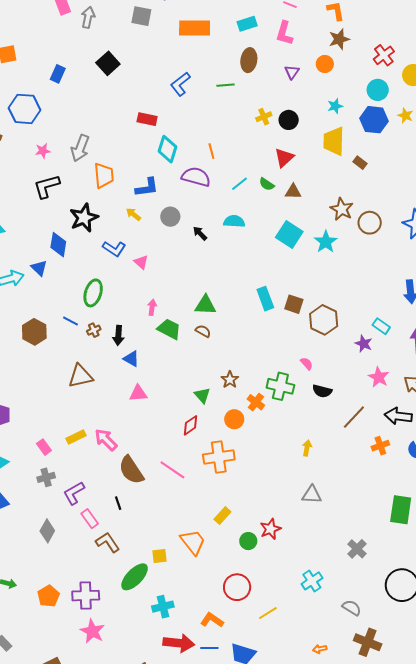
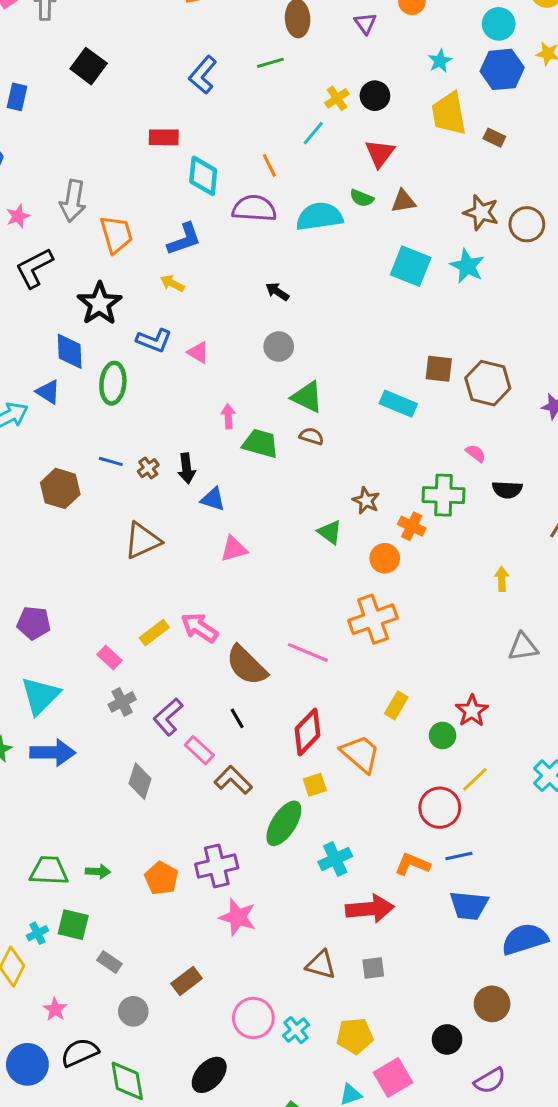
cyan line: (240, 184) -> (313, 133), moved
gray circle: (170, 217) -> (279, 347), moved
cyan semicircle: (234, 221) -> (319, 217), moved, size x1.4
green ellipse: (93, 293) -> (113, 383), moved
cyan rectangle: (265, 299) -> (398, 404), moved, turned -35
green triangle: (205, 305) -> (307, 397), turned 35
red diamond: (191, 425) -> (307, 732), moved, size x1.4
yellow line: (268, 613) -> (475, 779), moved
blue line: (209, 648) -> (459, 856), moved

